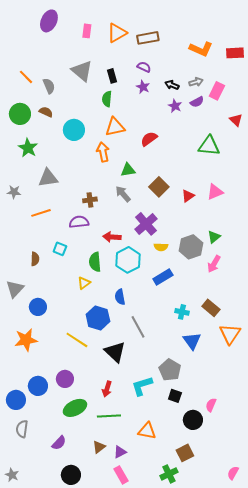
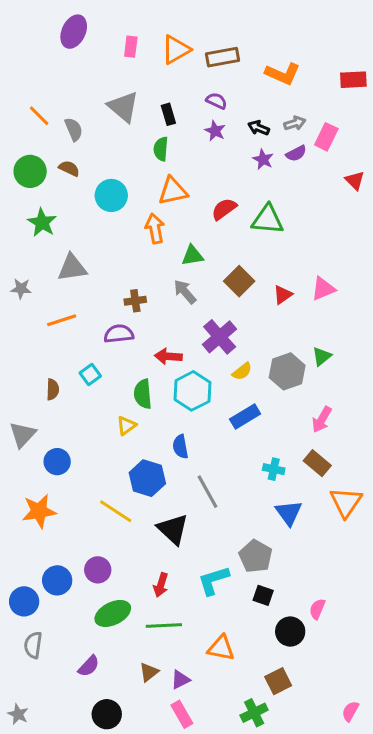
orange L-shape: (201, 49) -> (283, 74), moved
green triangle: (209, 146) -> (268, 220), moved
yellow semicircle: (161, 247) -> (242, 371), turned -40
cyan square: (60, 249) -> (90, 374), turned 32
pink arrow: (214, 264) -> (322, 420), moved

